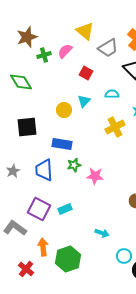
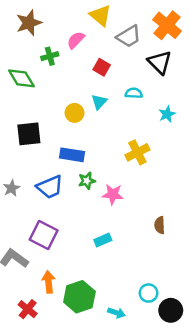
green cross: (44, 55) -> (50, 56), moved
yellow cross: (115, 127) -> (137, 152), moved
blue trapezoid: (44, 170) -> (50, 187), turned -110
cyan rectangle: (65, 209) -> (103, 240), moved
cyan arrow: (102, 233) -> (116, 313), moved

